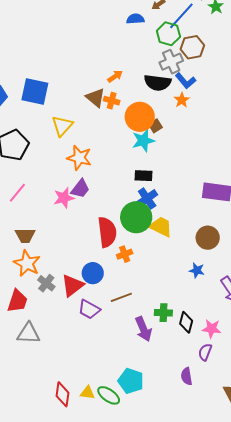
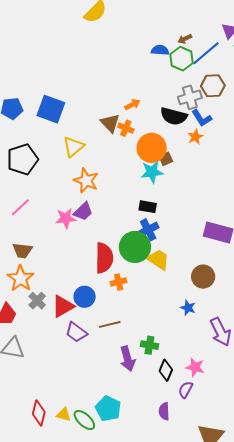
green hexagon: (168, 34) -> (182, 59), moved
black diamond: (186, 322) -> (166, 370), moved

